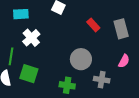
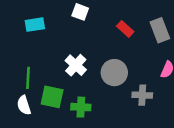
white cross: (31, 38) -> (76, 65), moved
green cross: (67, 85) -> (81, 107), moved

